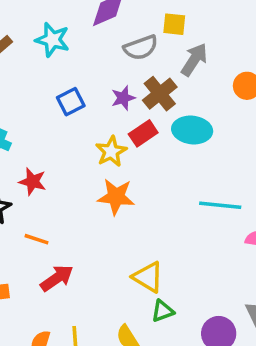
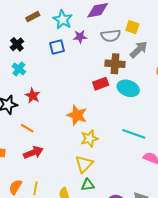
brown cross: (160, 94) -> (115, 64), turned 30
purple star: (123, 98) -> (80, 37), moved
blue square: (71, 102) -> (57, 47), moved
yellow star: (111, 151) -> (89, 139), moved
yellow triangle: (148, 277) -> (84, 164), turned 30

